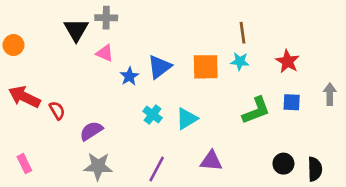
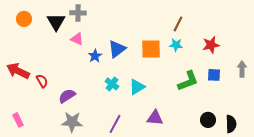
brown line: (243, 33) -> (178, 24), turned 35
orange circle: (13, 45) -> (24, 19), moved
red star: (288, 61) -> (211, 45), turned 30

